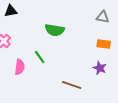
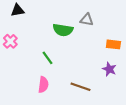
gray triangle: (103, 17) -> (87, 20), moved
pink semicircle: (20, 67) -> (43, 85), moved

